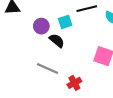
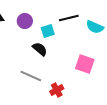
purple circle: (41, 26) -> (25, 21), moved

